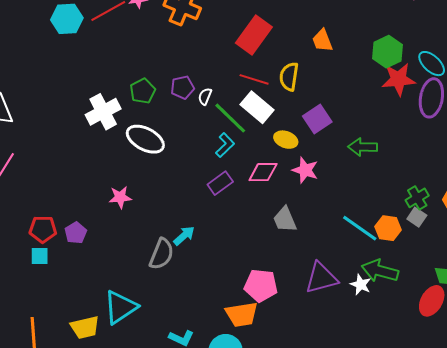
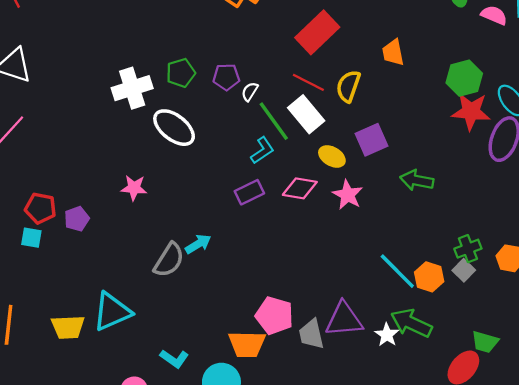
gray trapezoid: (285, 219) -> (311, 334), moved

